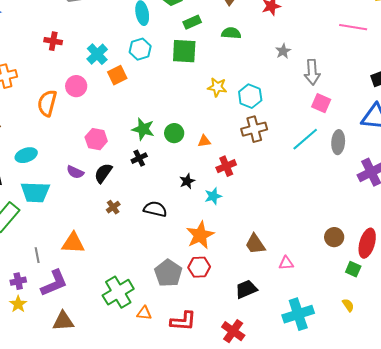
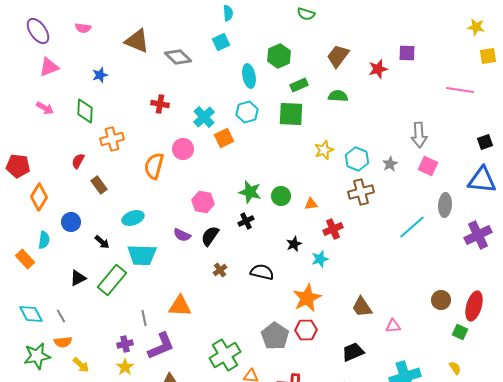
gray star: (283, 51) -> (390, 164), moved
yellow star: (217, 87) -> (324, 150), turned -30
cyan line: (305, 139) -> (412, 227), moved

